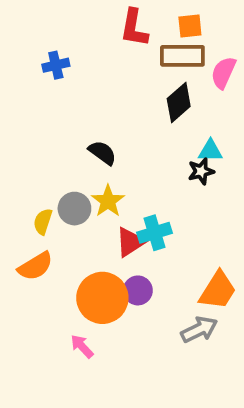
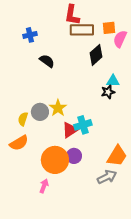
orange square: (190, 26) -> (109, 28), moved
brown rectangle: (182, 56) -> (82, 30), moved
black semicircle: (102, 153) -> (47, 61), moved
pink arrow: (82, 346) -> (44, 186), turned 64

